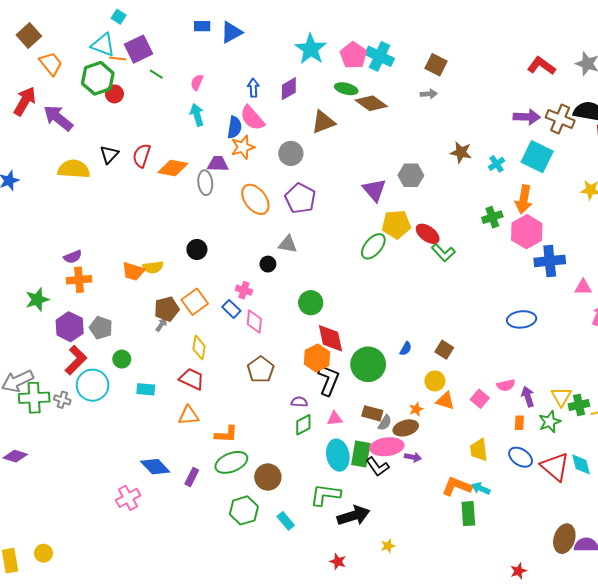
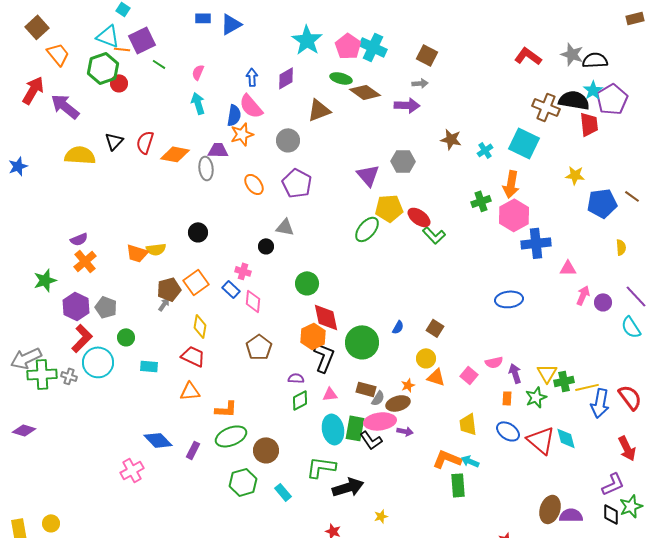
purple arrow: (527, 117) -> (407, 105), moved
orange ellipse: (255, 199) -> (254, 184), size x0.7
orange cross: (79, 280) -> (85, 261), turned -35

